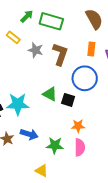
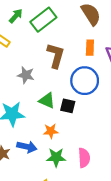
green rectangle: (51, 21) -> (43, 20), turned -50
gray star: (36, 50) -> (26, 75), moved
orange star: (78, 126) -> (51, 131), moved

